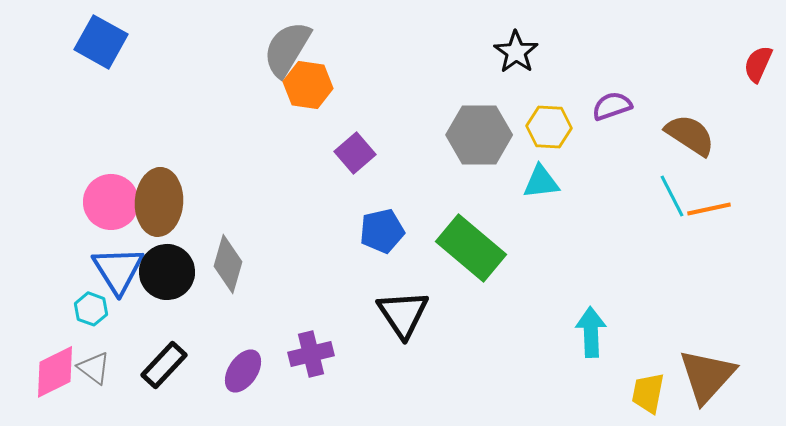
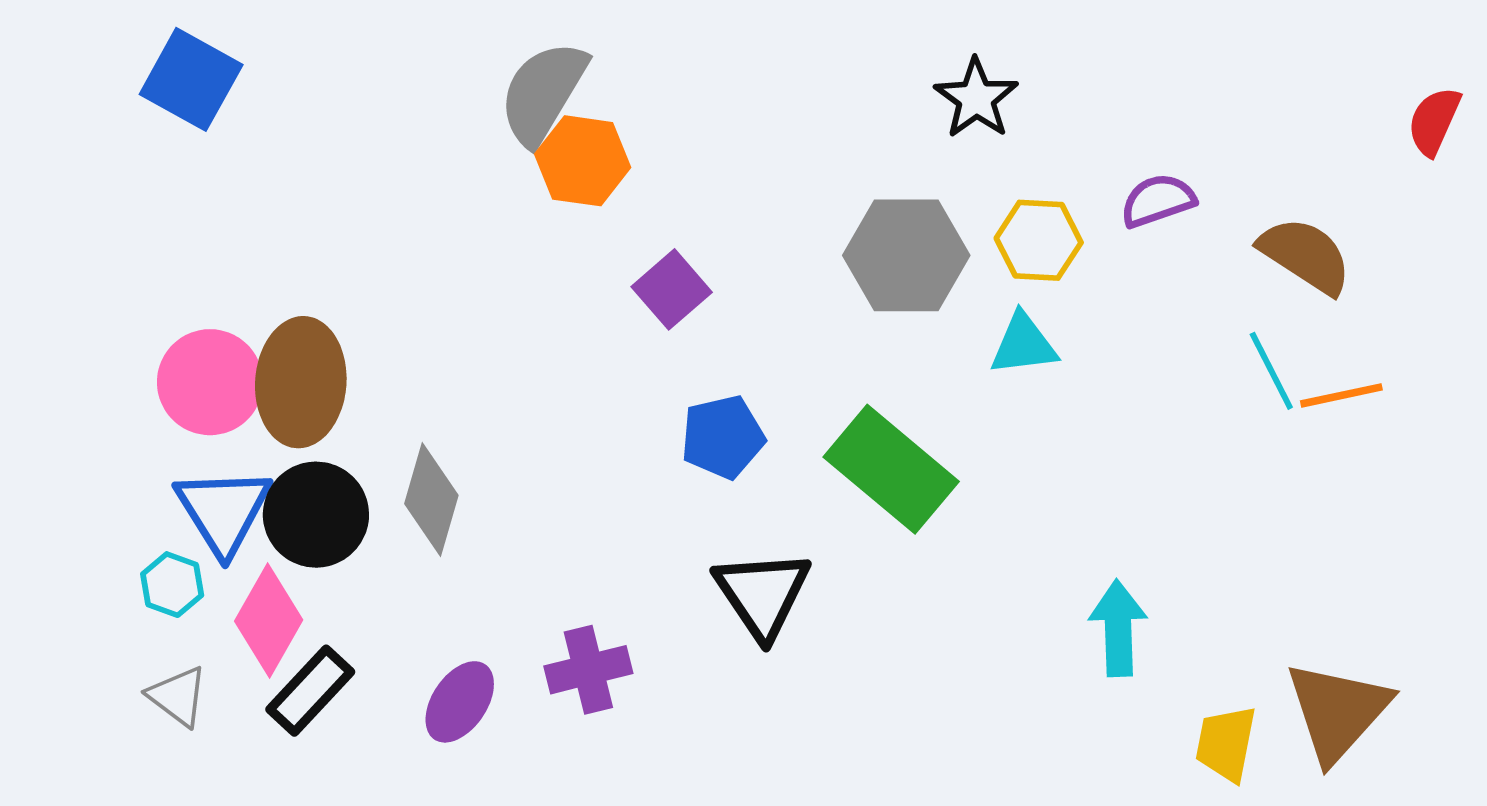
pink diamond: (55, 372) -> (269, 621), moved, turned -34

